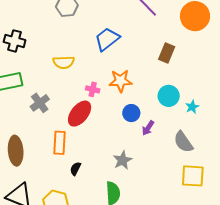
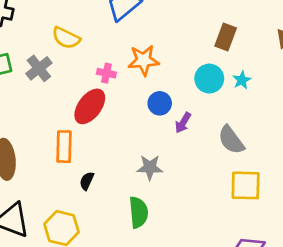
brown rectangle: (167, 53) -> (226, 37), moved
yellow semicircle: (64, 62) -> (66, 38), turned 30
gray cross: (40, 103) -> (39, 68), moved
cyan star: (192, 107) -> (242, 80), moved
gray star: (122, 160) -> (150, 167), turned 30

